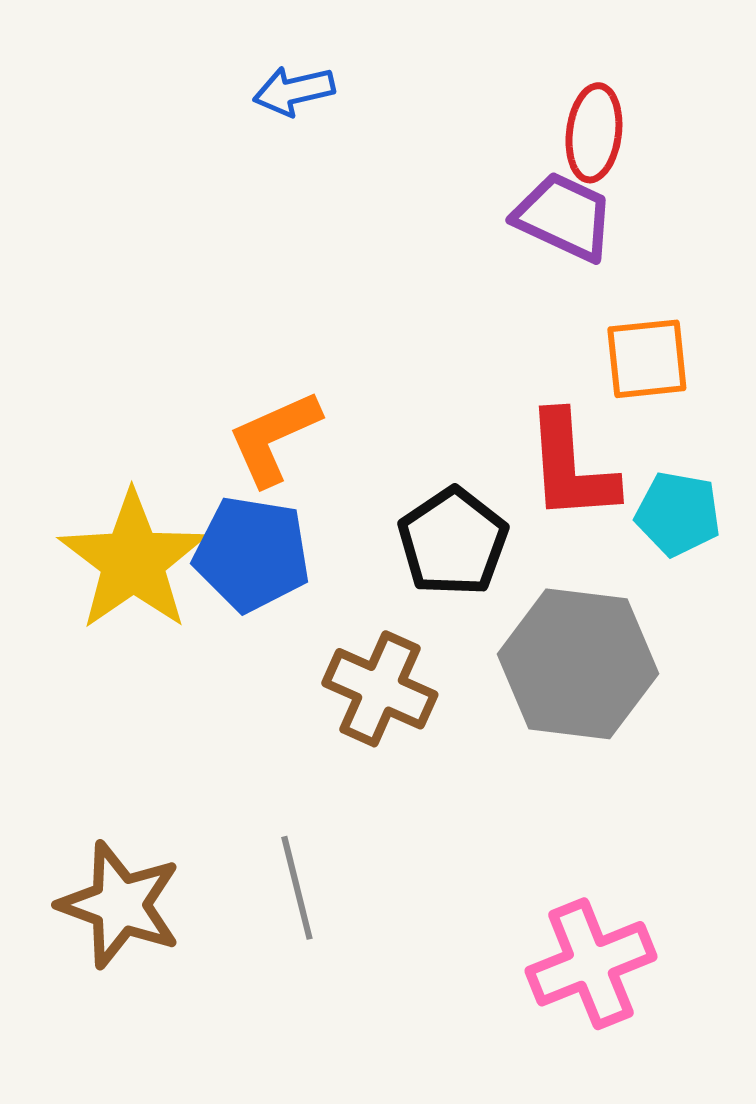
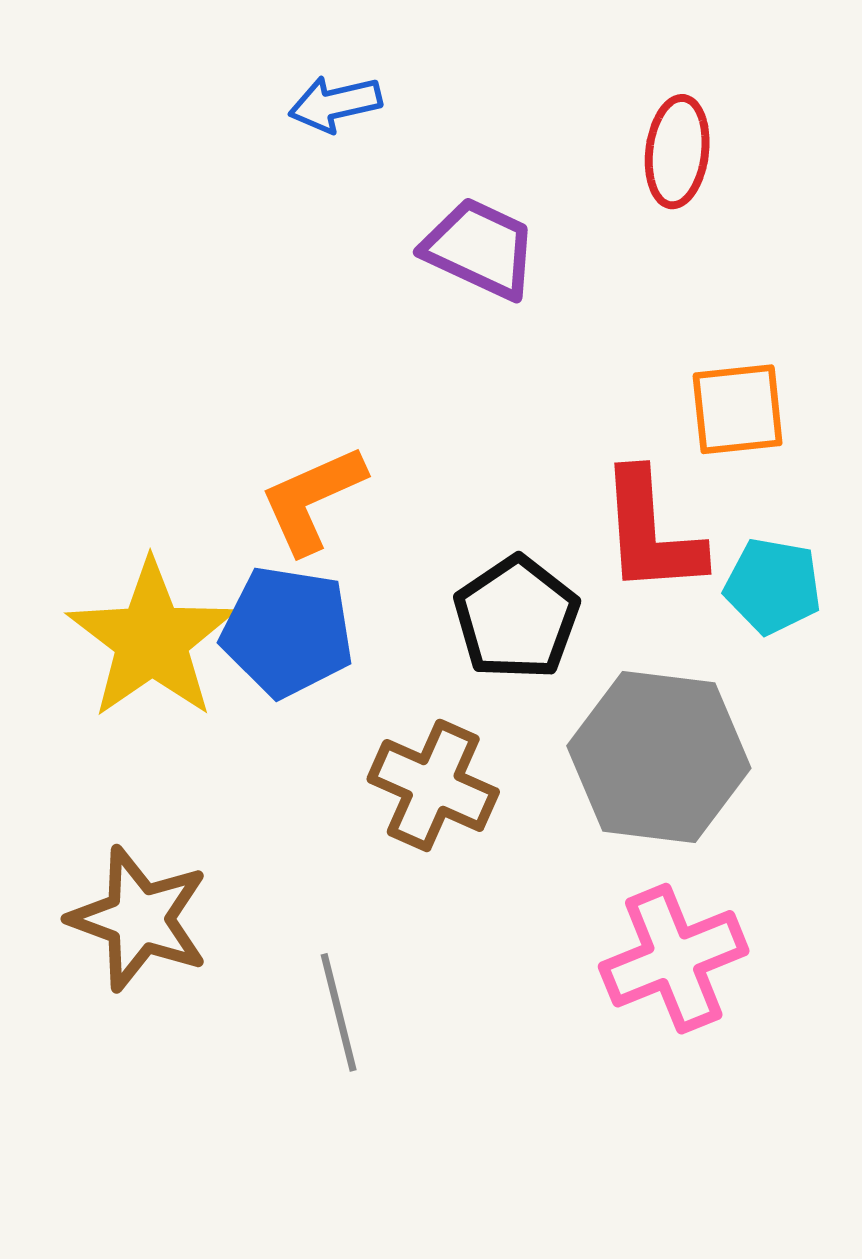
purple trapezoid: (564, 217) -> (480, 249), moved
brown star: (120, 905) -> (139, 919), moved
pink cross: (591, 964) -> (674, 959), moved

